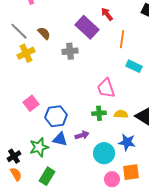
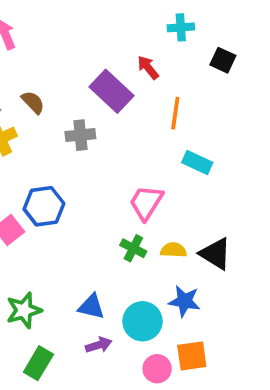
pink trapezoid: (106, 88) -> (146, 203), turned 50
green cross: (99, 113) -> (133, 248), turned 32
blue hexagon: (56, 116) -> (44, 206), moved
purple arrow: (82, 135) -> (99, 345), moved
blue triangle: (60, 139) -> (91, 307), moved

